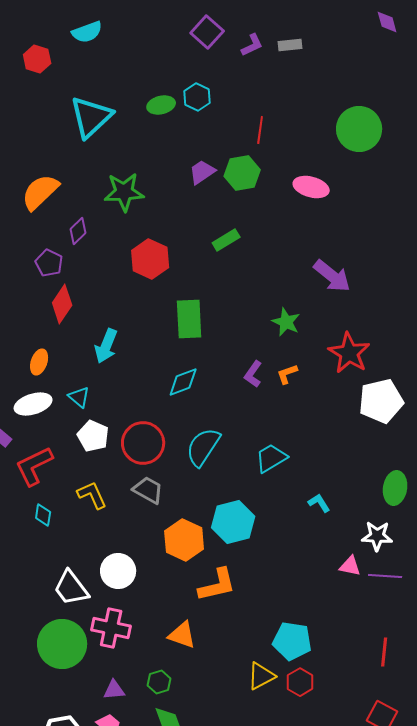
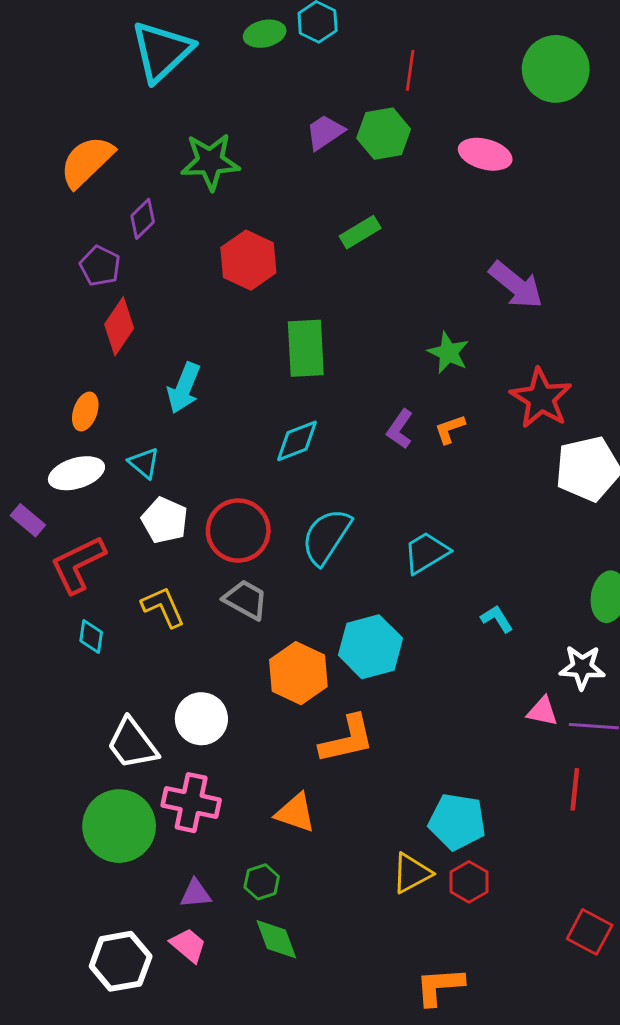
red line: (384, 652) -> (575, 789), moved

